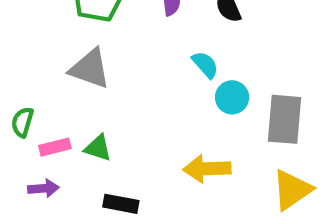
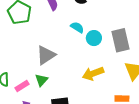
gray triangle: (90, 69) -> (46, 55), moved, turned -35
green triangle: (98, 148) -> (41, 80), turned -48

